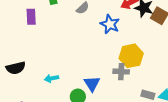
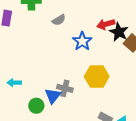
gray cross: (121, 72) -> (65, 88), moved

